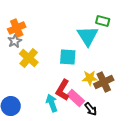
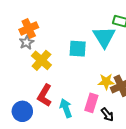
cyan square: (68, 57) -> (78, 49), moved
red L-shape: (63, 90) -> (45, 95), moved
pink rectangle: (76, 98) -> (91, 103), turned 66

